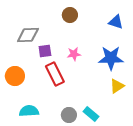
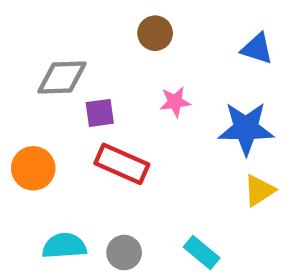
pink star: (74, 54) -> (175, 102), moved
red rectangle: (55, 74) -> (122, 164), turned -40
gray circle: (69, 115) -> (124, 253), moved

